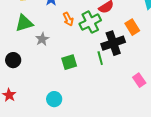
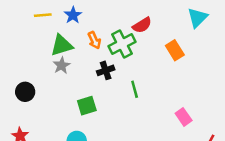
green triangle: (24, 23) -> (62, 45), moved
black cross: (113, 43) -> (106, 70), moved, size x0.6
green square: (69, 62) -> (87, 106), moved

